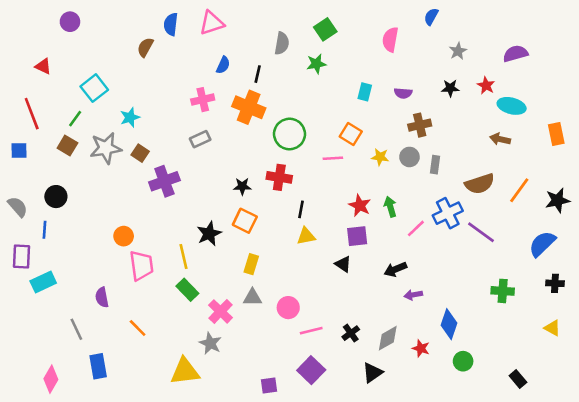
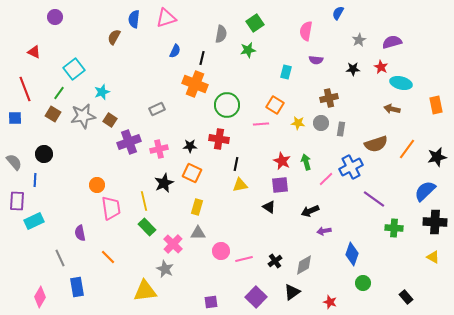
purple semicircle: (515, 54) -> (392, 42), moved
purple semicircle: (403, 93) -> (316, 60), moved
pink cross: (203, 100) -> (159, 149), moved
purple line: (481, 232) -> (374, 199), moved
black cross: (555, 283) -> (435, 222), size x1.6
pink circle: (288, 308) -> (221, 251), moved
red star: (421, 348) -> (330, 302), moved
purple square: (311, 370) -> (256, 297), moved

